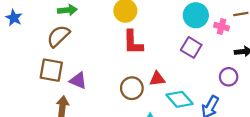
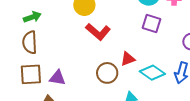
brown semicircle: (58, 36) -> (30, 42), turned -35
red L-shape: (133, 42) -> (98, 32), turned -35

